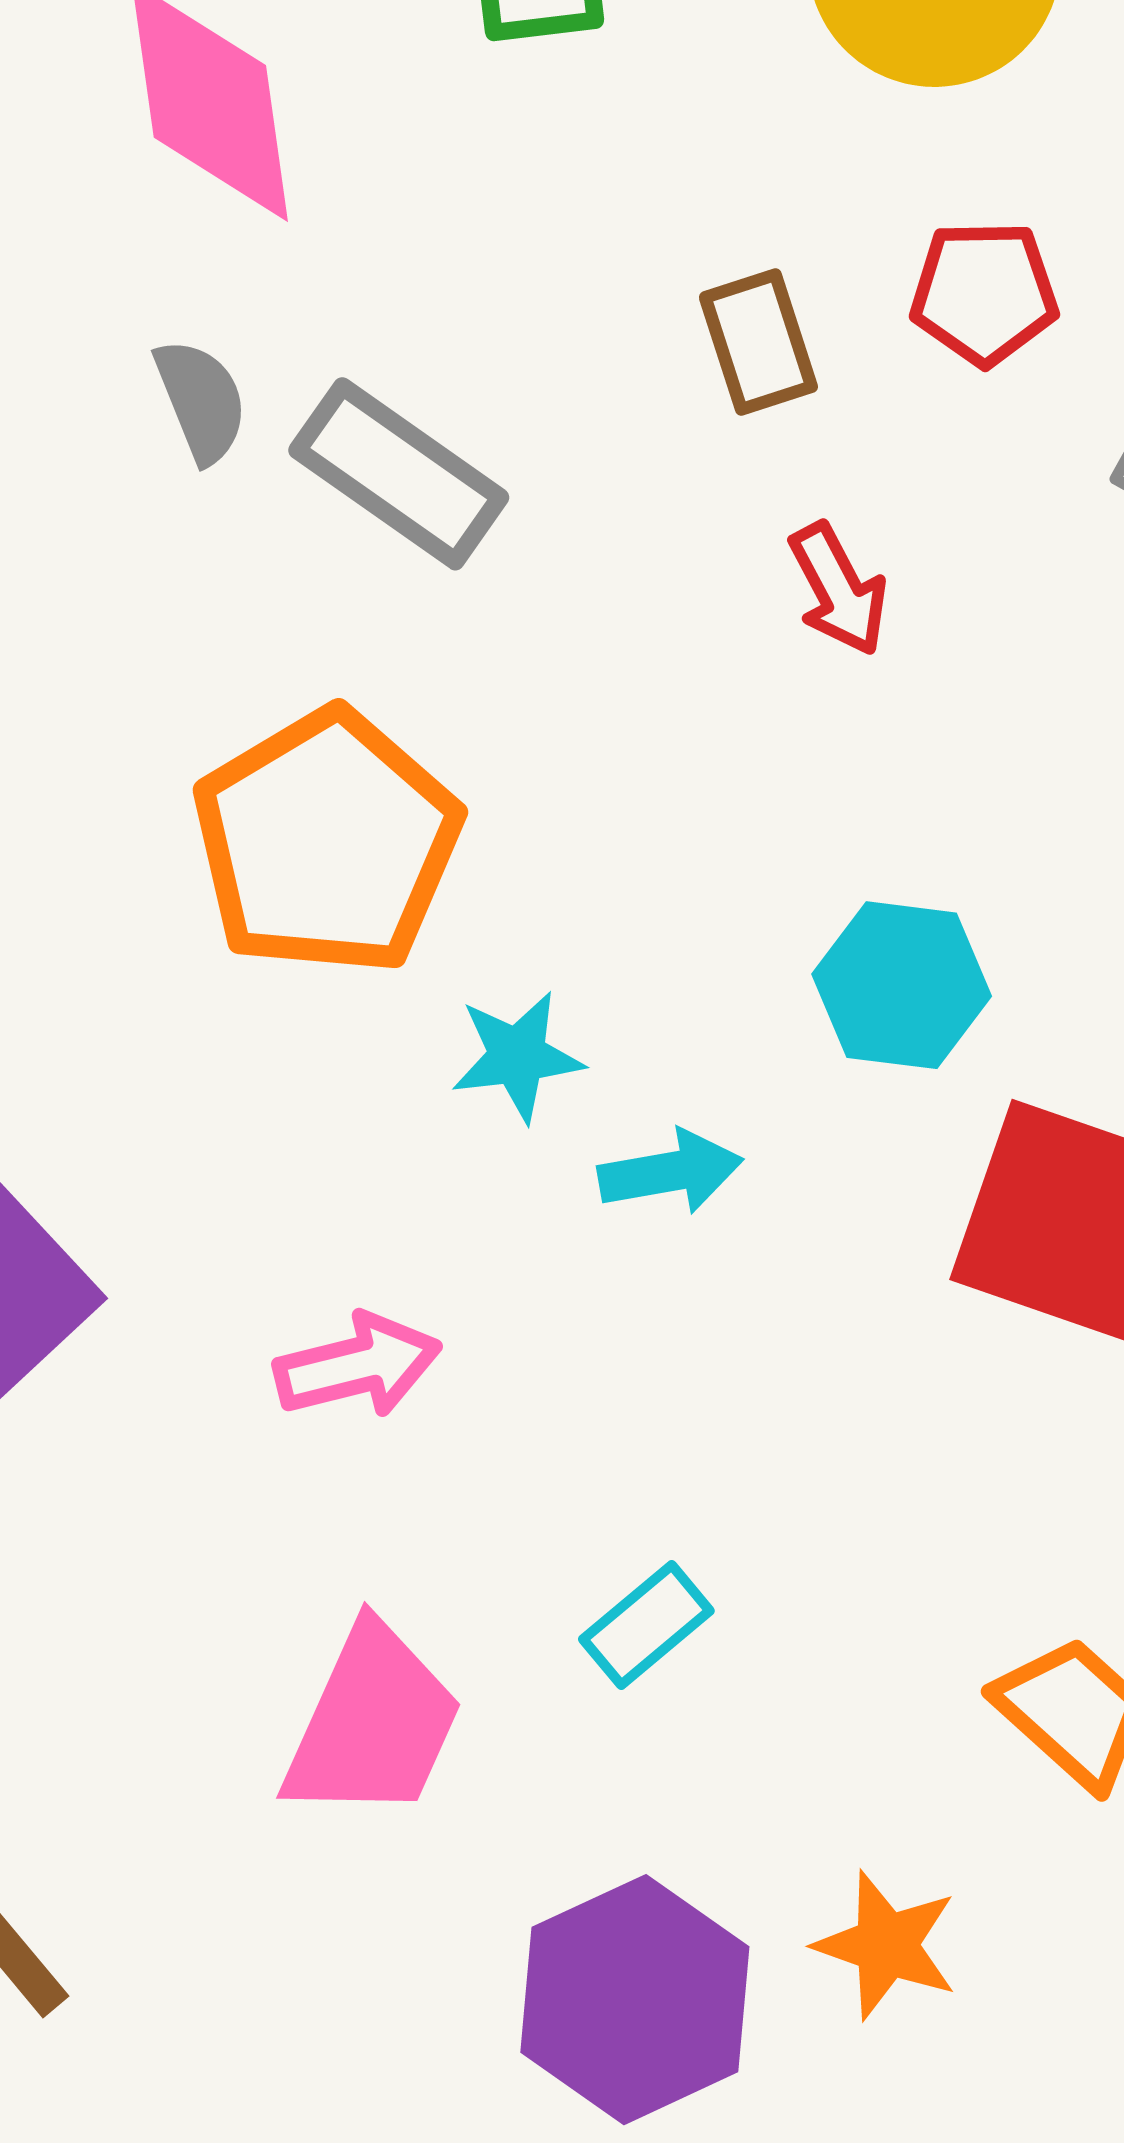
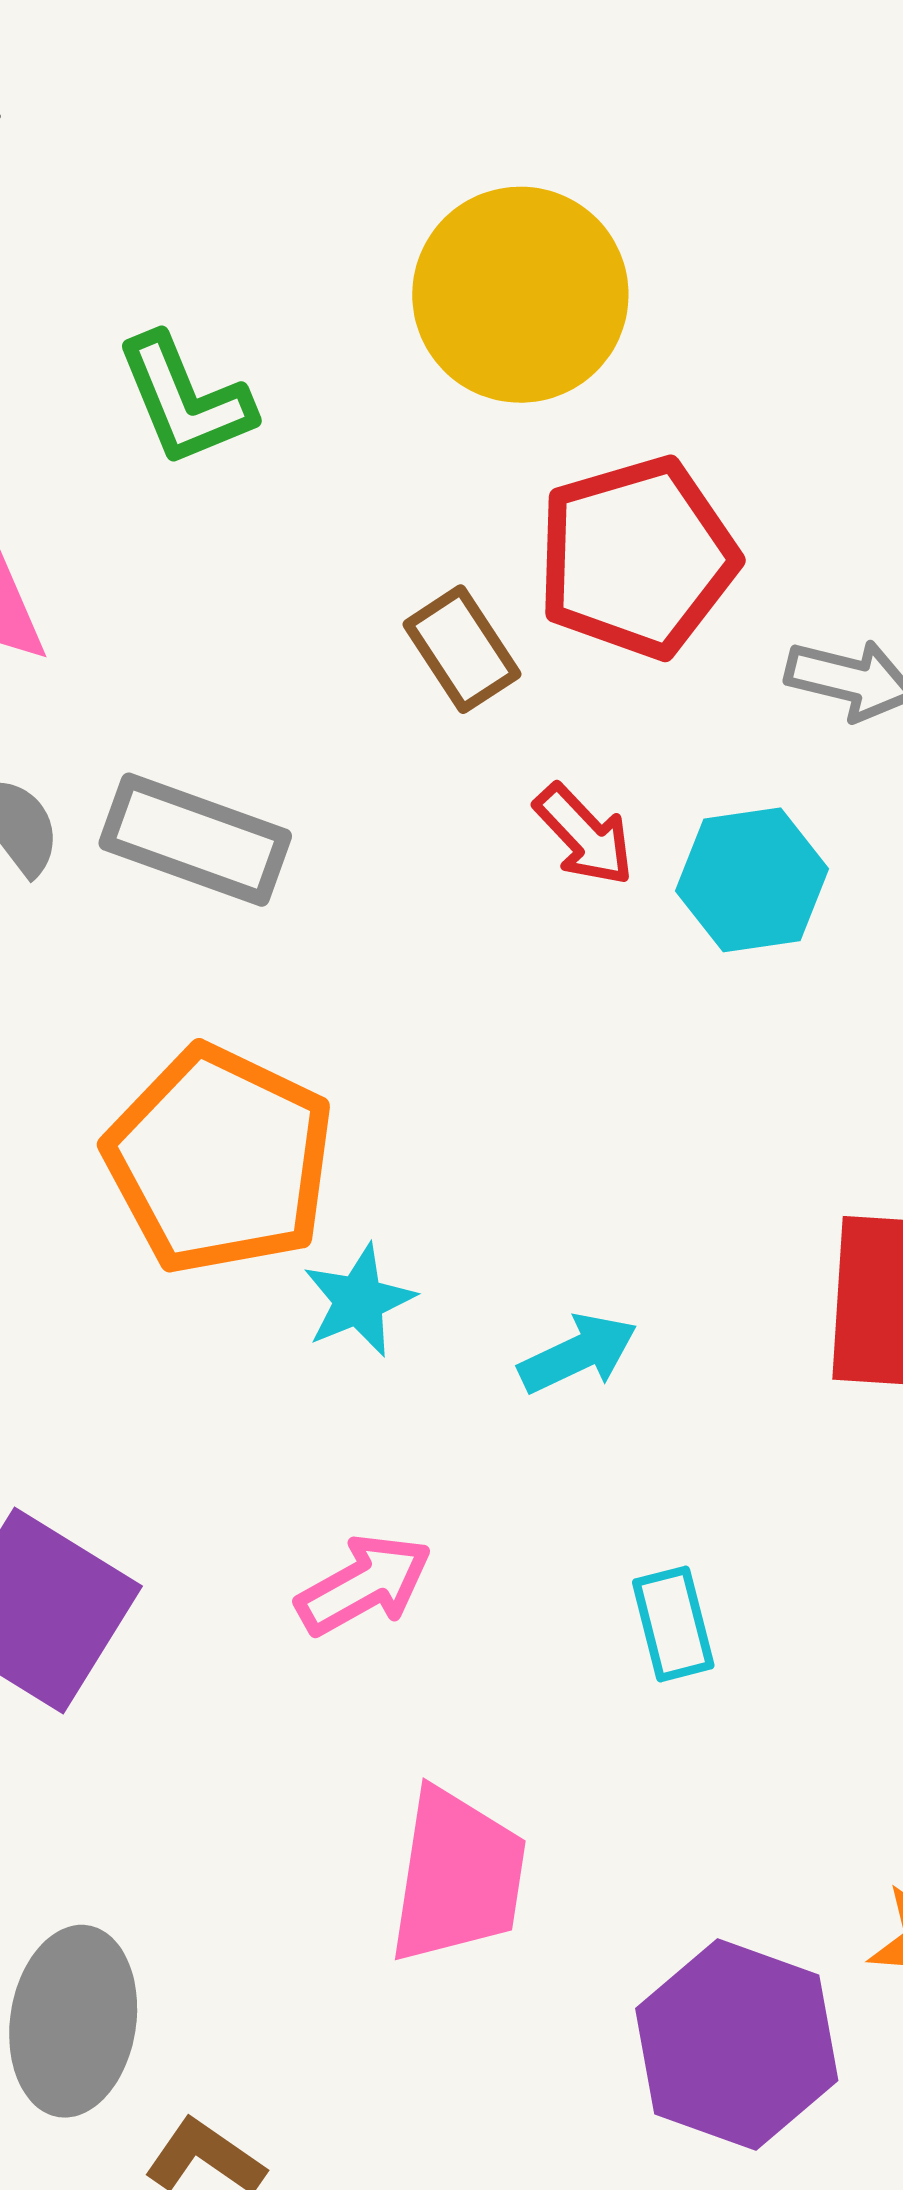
red pentagon: (984, 293) -> (637, 557), size x1.6
cyan hexagon: (902, 985) -> (752, 880), moved
cyan star: (517, 1056) -> (359, 1300), moved
cyan rectangle: (646, 1625) -> (673, 1624), moved, turned -49

